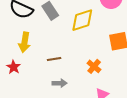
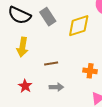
orange cross: (94, 66) -> (90, 71), turned -32
red star: (14, 67) -> (25, 86), moved

